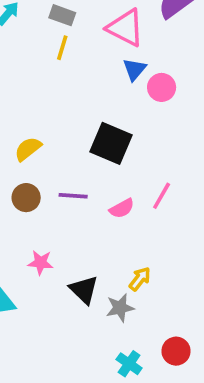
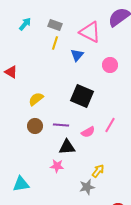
blue triangle: (134, 69) -> (77, 55), moved
pink star: (41, 263) -> (57, 166), moved
black triangle: (84, 290) -> (67, 147), moved, turned -48

